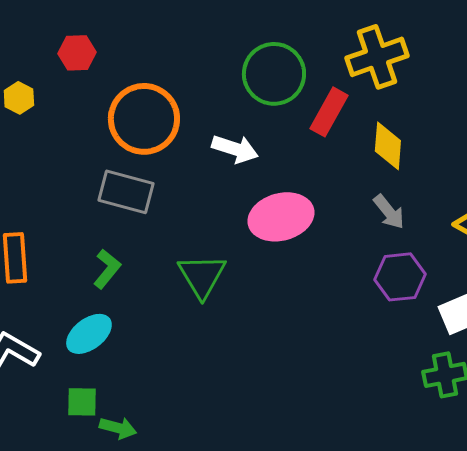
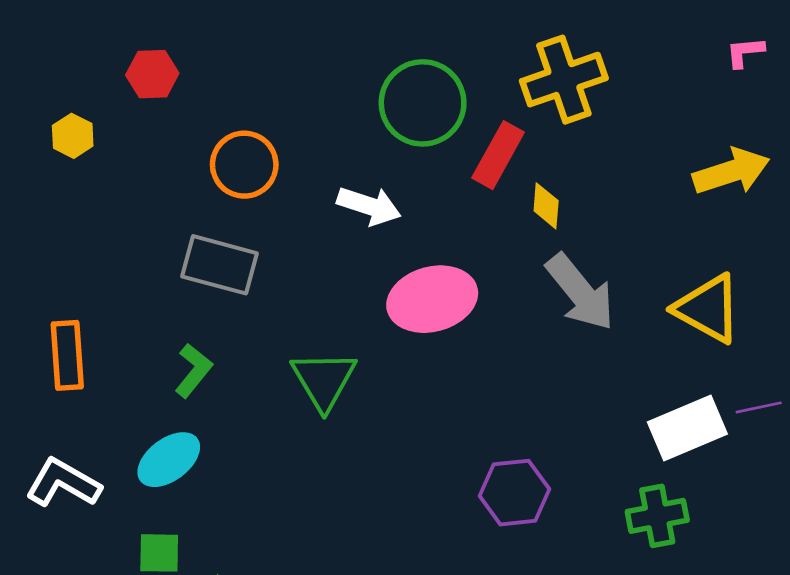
orange circle: (144, 119) -> (244, 165), size x0.7
yellow diamond: (388, 146) -> (546, 206), moved, size x0.7
gray arrow: (389, 212) -> (580, 292), size x1.6
purple hexagon: (400, 277) -> (515, 493), moved

